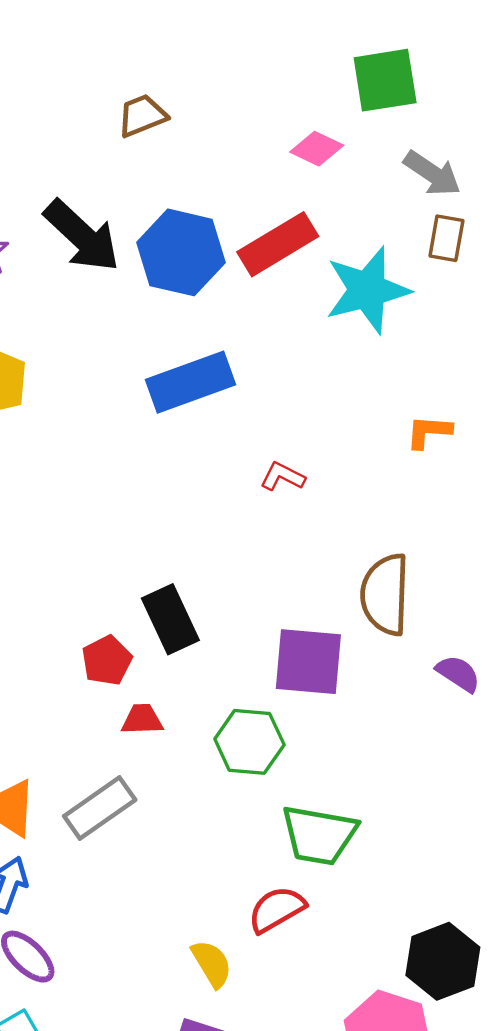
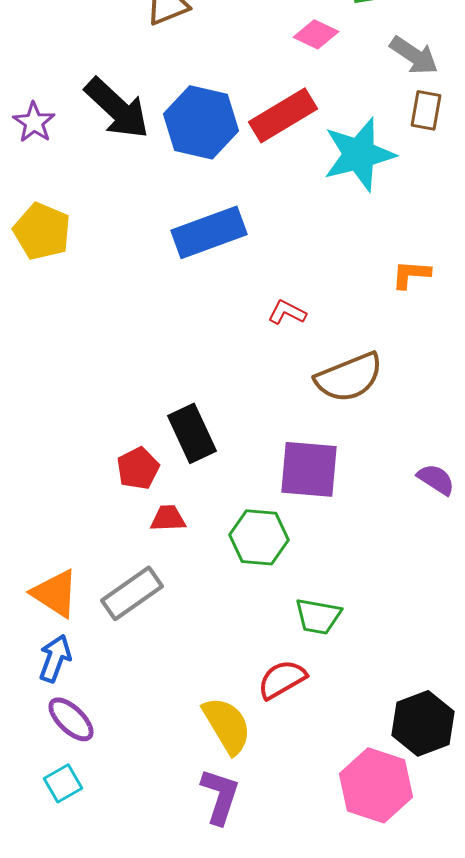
brown semicircle: (385, 594) -> (349, 377), moved, turned -114
green trapezoid: (319, 835) -> (318, 616), size x0.7
yellow semicircle: (212, 964) -> (227, 725), size x1.4

